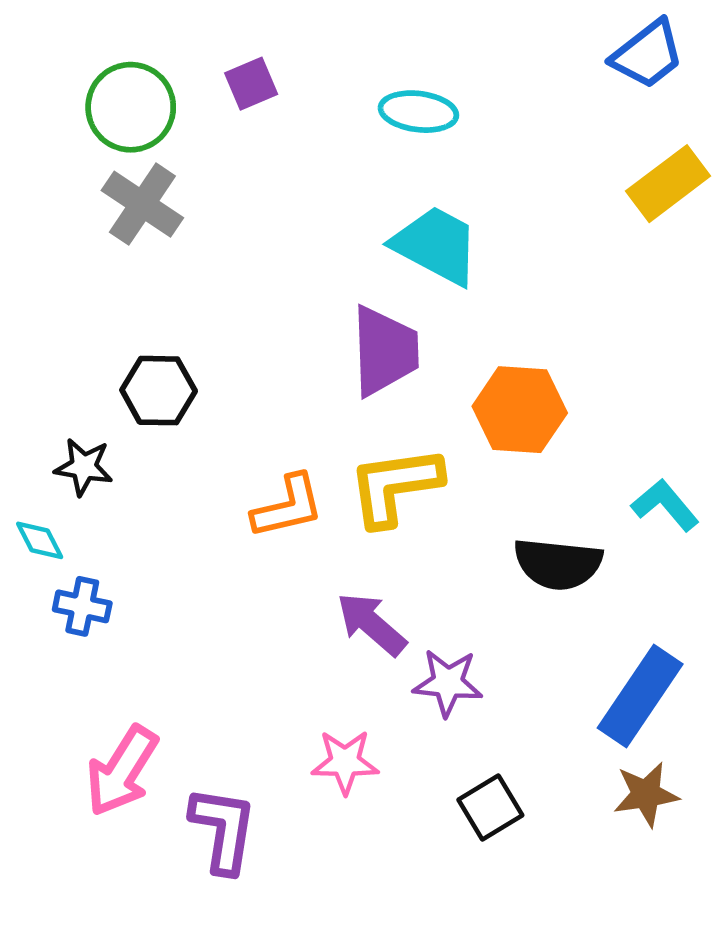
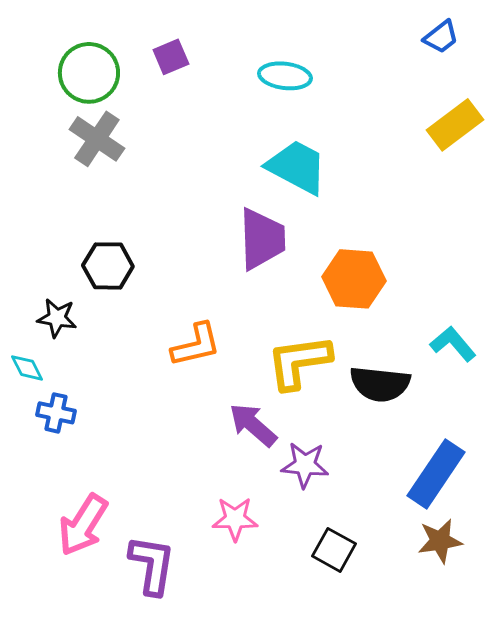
blue trapezoid: (647, 54) -> (441, 37), size x0.7
yellow L-shape: (395, 486) -> (299, 362), moved
black square: (490, 808) -> (334, 550), turned -30

